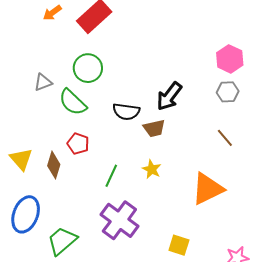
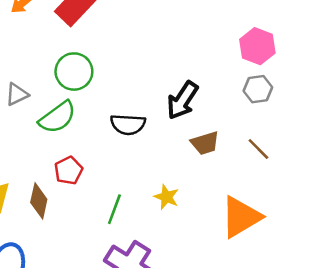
green semicircle: (73, 102) -> (57, 117), turned -76
brown trapezoid: (154, 128) -> (205, 143), moved
red pentagon: (78, 144) -> (68, 171), turned 30

